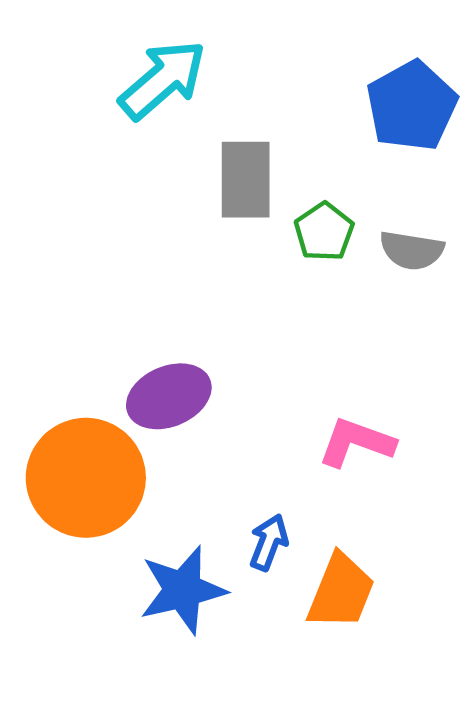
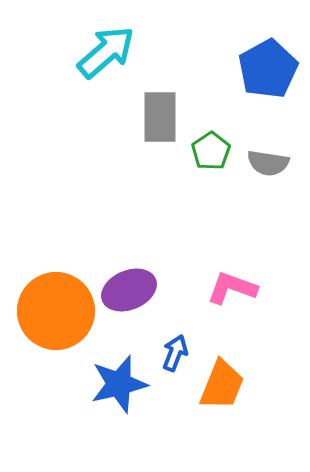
purple ellipse: (169, 396) -> (129, 290), moved

